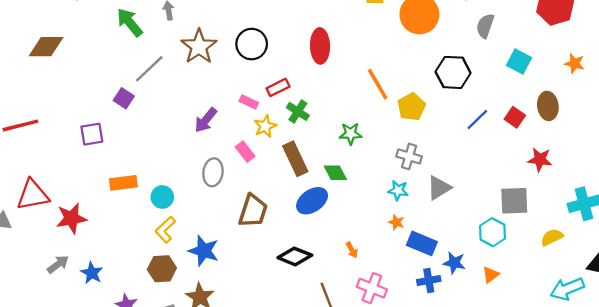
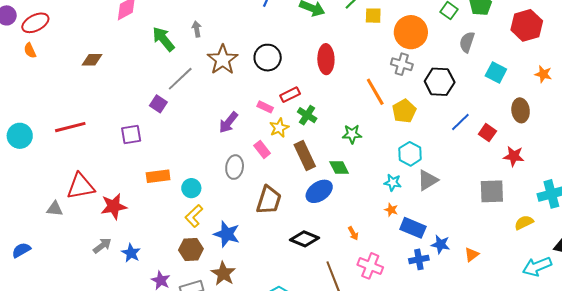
brown diamond: (46, 47) -> (92, 60), size x0.7
red square: (515, 117) -> (487, 133), moved
gray cross: (409, 156) -> (402, 64), moved
cyan hexagon: (493, 232) -> (410, 154), moved

